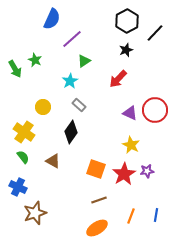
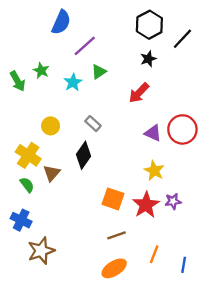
cyan star: (70, 81) -> (73, 82), moved
brown triangle: (53, 161) -> (52, 173), moved, turned 42
blue line: (156, 215) -> (184, 265), moved

